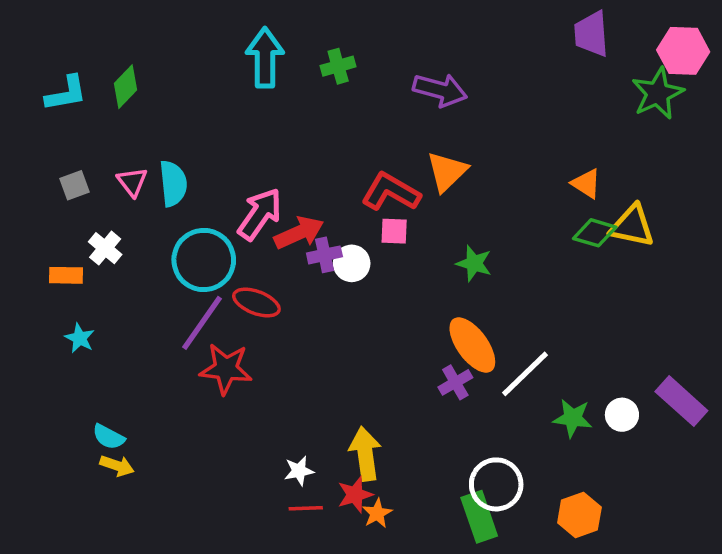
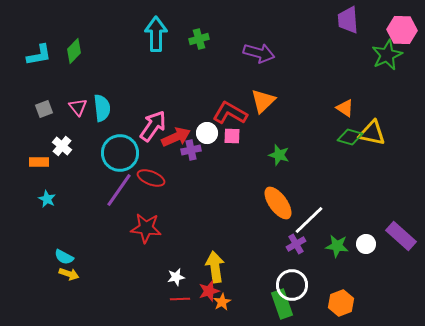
white circle: (352, 263) -> (207, 133), moved
red star: (226, 369) -> (146, 228), moved
purple cross: (455, 382) -> (296, 244), moved

